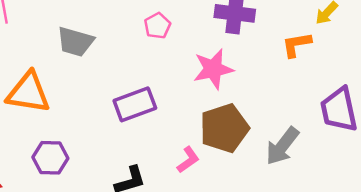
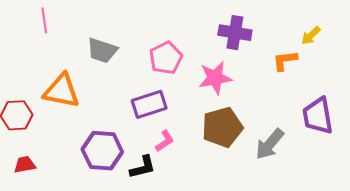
pink pentagon: (157, 26) -> (166, 58), moved, size x1.5
purple hexagon: (50, 158) -> (102, 151), moved, size x1.4
pink L-shape: (188, 160) -> (165, 141), moved

